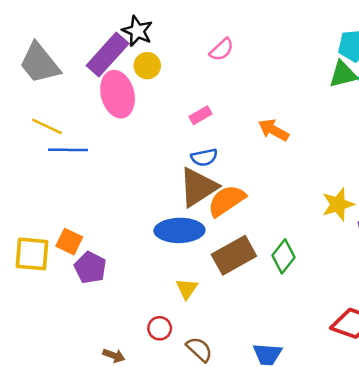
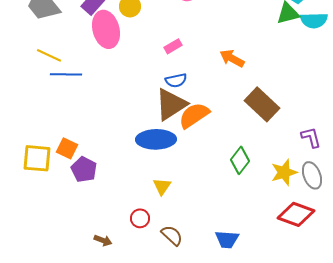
yellow star: (338, 204) -> (284, 172), moved
brown rectangle: (234, 255) -> (262, 104), moved, turned 72

